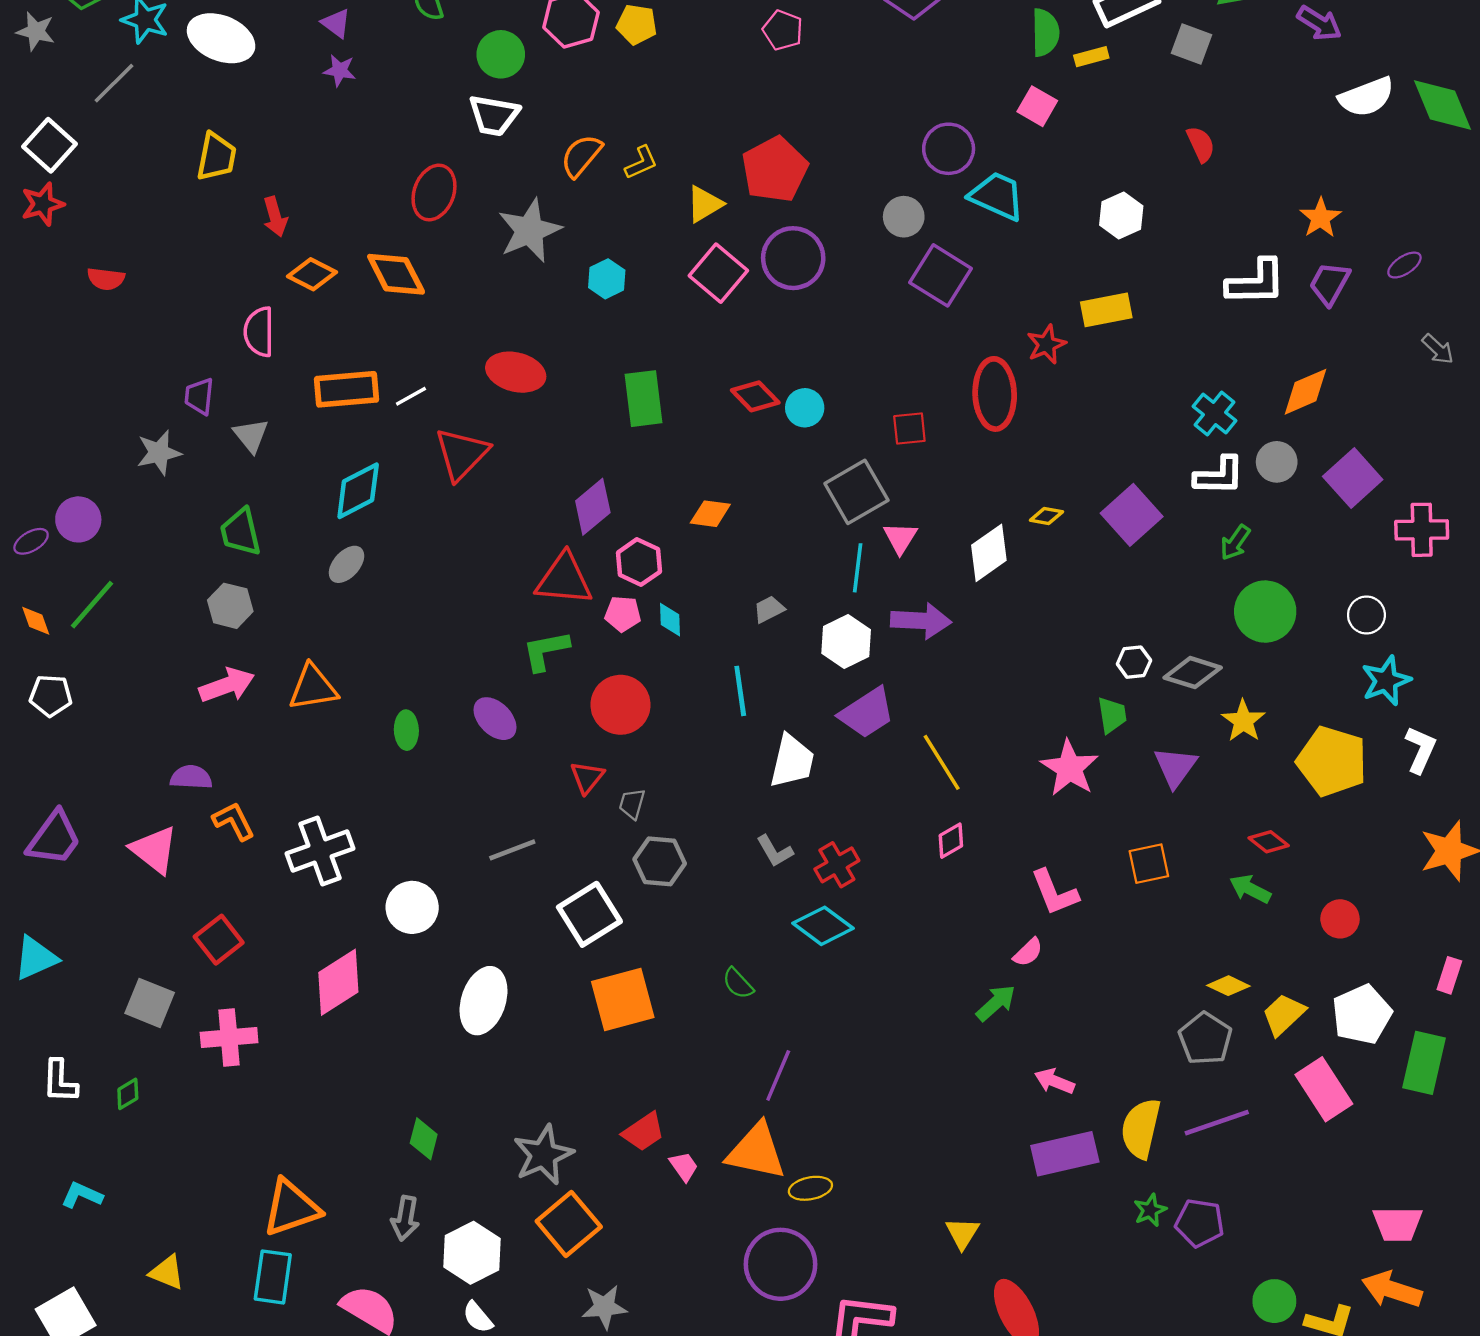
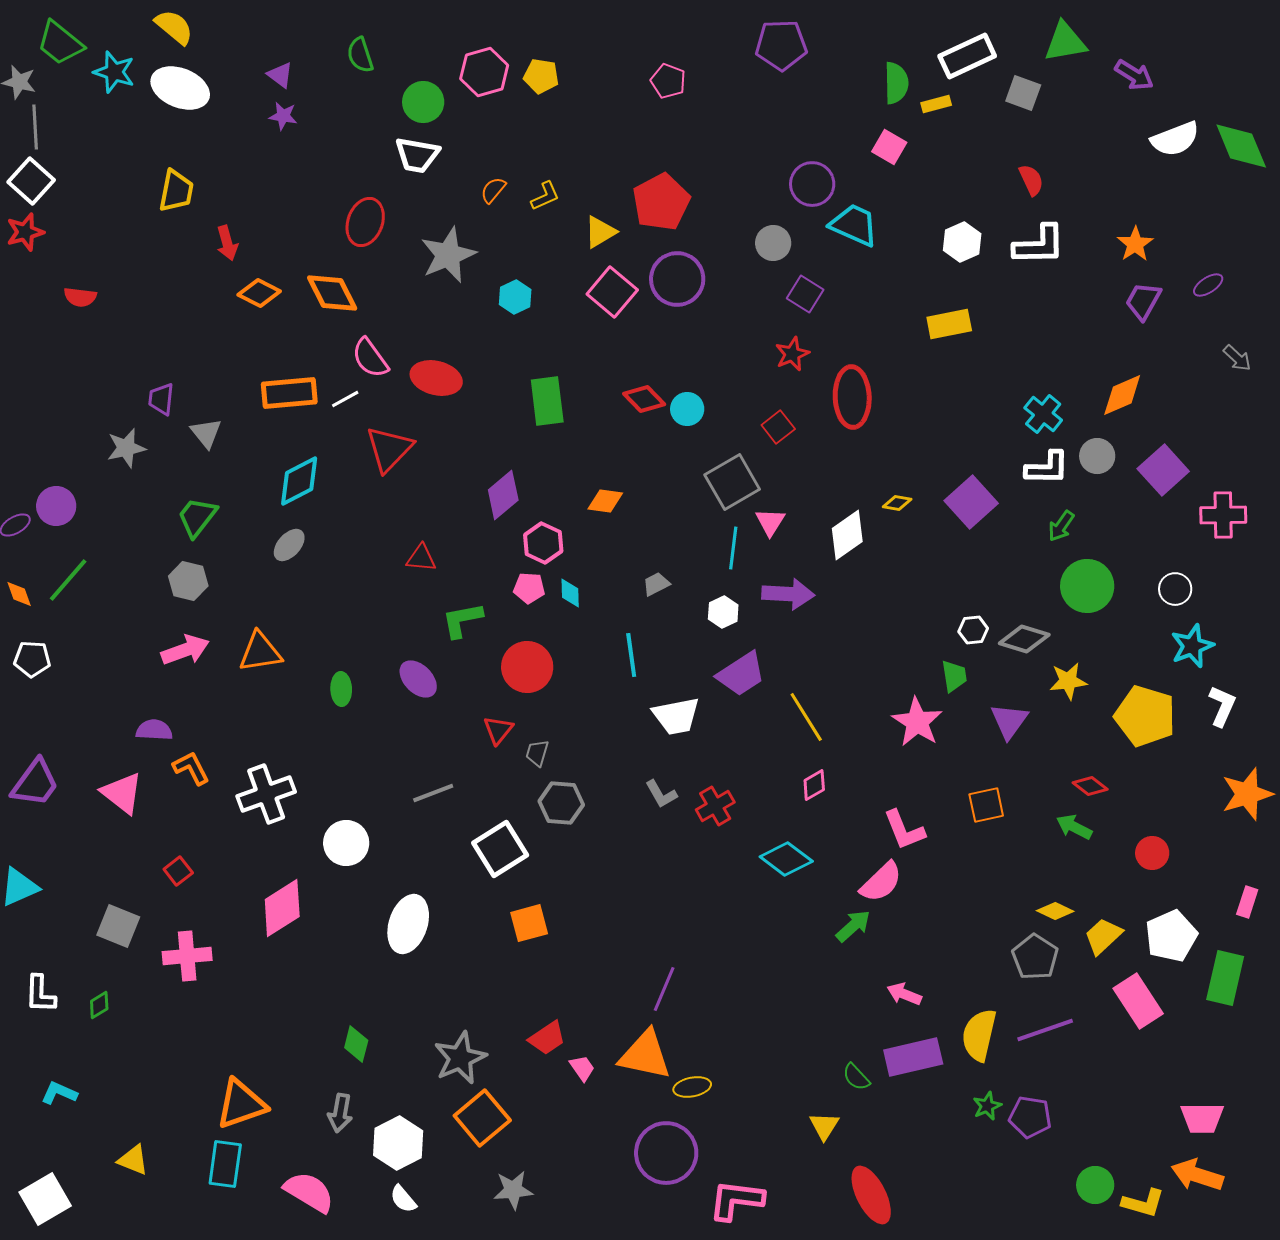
gray line: (114, 83) -> (35, 127), moved, turned -48
orange semicircle: (581, 156) -> (493, 190), size x0.7
purple square: (941, 275) -> (805, 294), size x0.7
white L-shape: (1256, 282) -> (1039, 245), moved
pink semicircle: (259, 332) -> (370, 358), moved, turned -36
red star: (1046, 344) -> (792, 354), moved
red square: (909, 428) -> (778, 427), turned -32
green trapezoid: (241, 532) -> (197, 517), turned 51
red triangle: (564, 579) -> (421, 558), moved, size x0.6
white hexagon: (846, 641) -> (723, 612), size x0.7
yellow star: (1243, 721) -> (1068, 681), turned 30
white trapezoid: (792, 761) -> (676, 716), turned 66
cyan diamond: (823, 926) -> (786, 859), moved
red square: (219, 940) -> (178, 871), size x0.7
pink semicircle: (1028, 952) -> (881, 882), size x1.6
green semicircle: (738, 983) -> (856, 1077), moved
orange square: (623, 999) -> (529, 923), size x0.7

